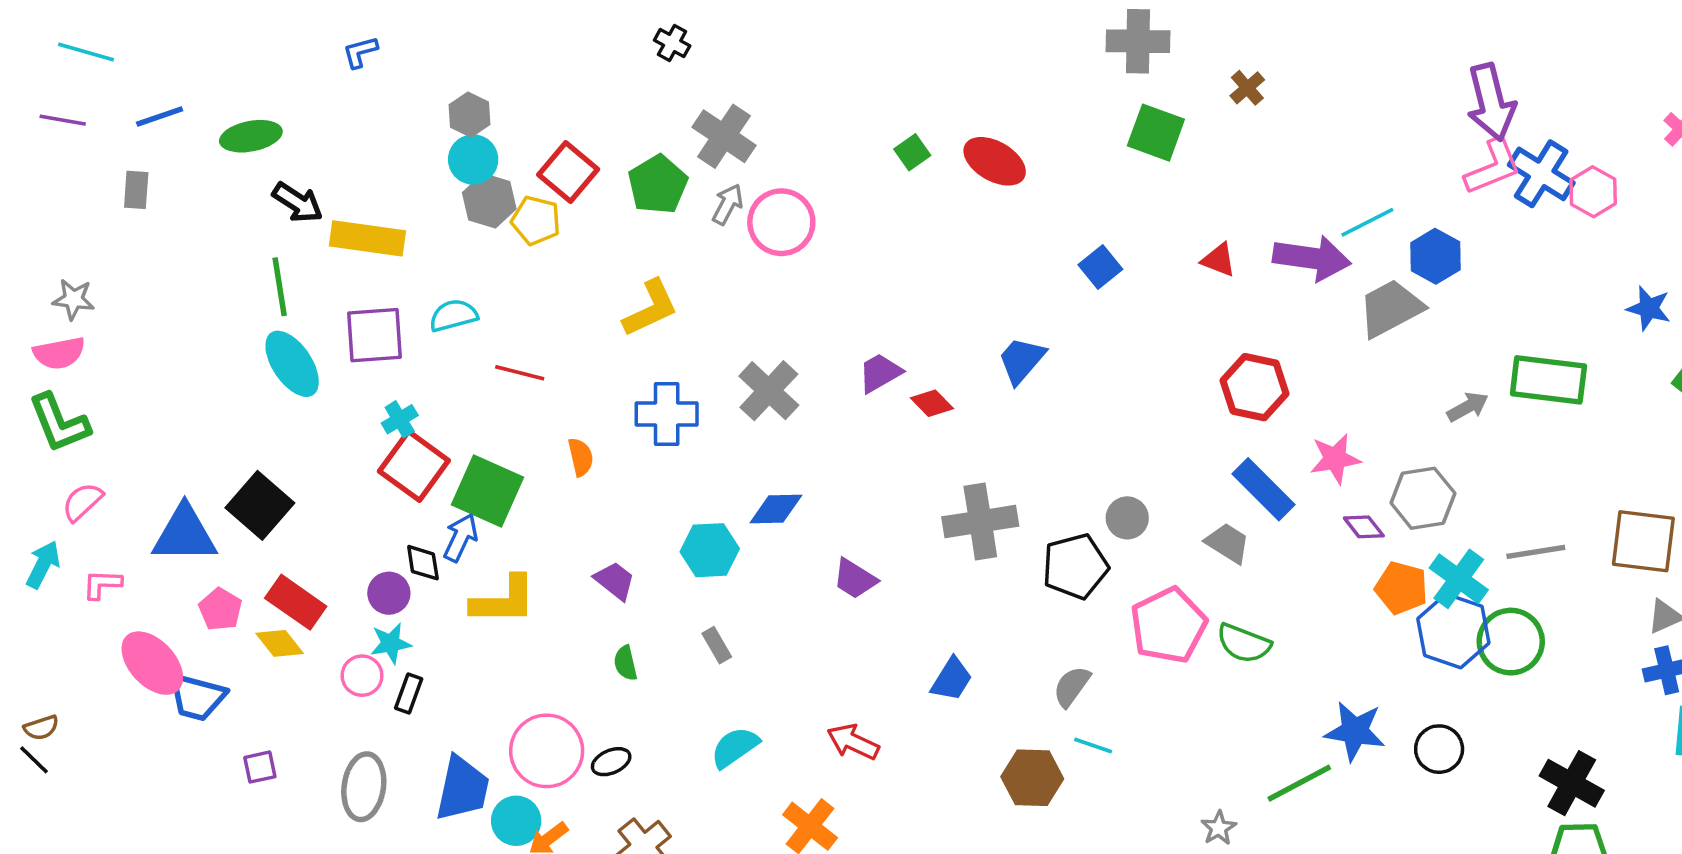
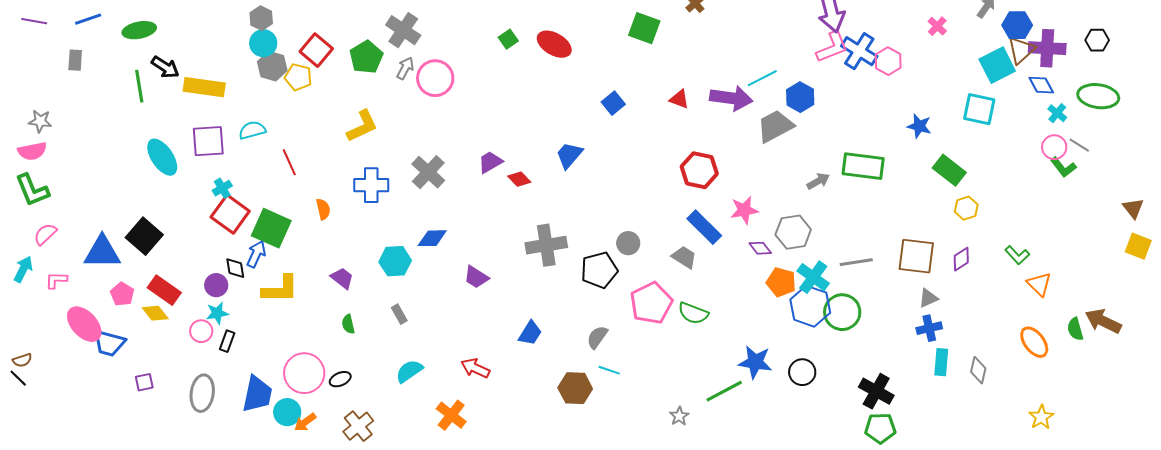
green line: (280, 287) -> (139, 86), moved
red line: (520, 373) -> (289, 162), turned 52

